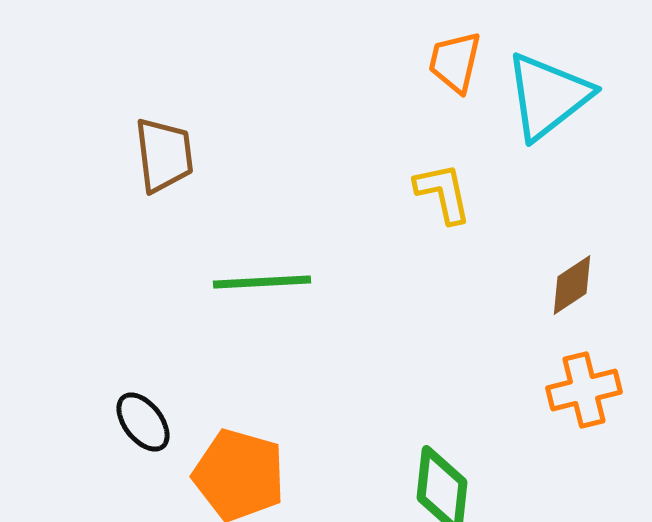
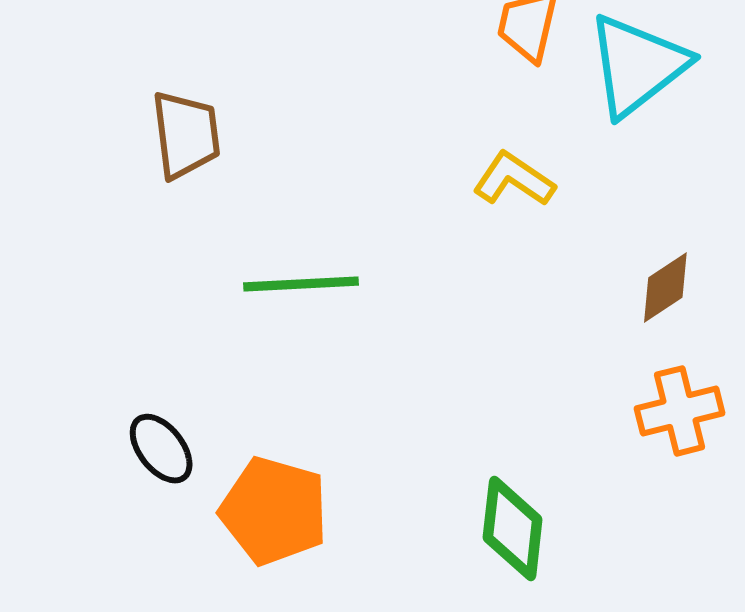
yellow L-shape: (443, 193) -> (514, 179), turned -44

